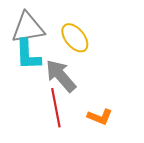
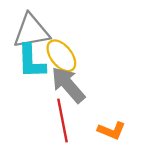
yellow ellipse: (75, 38) -> (61, 56), moved

